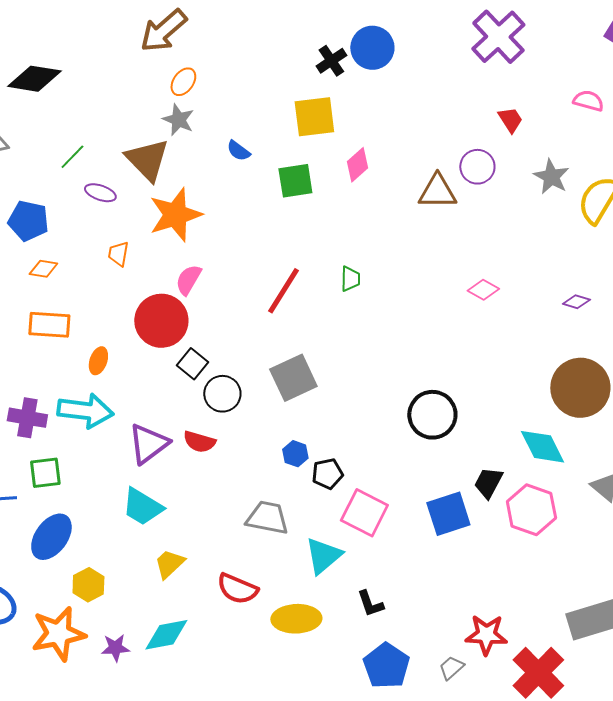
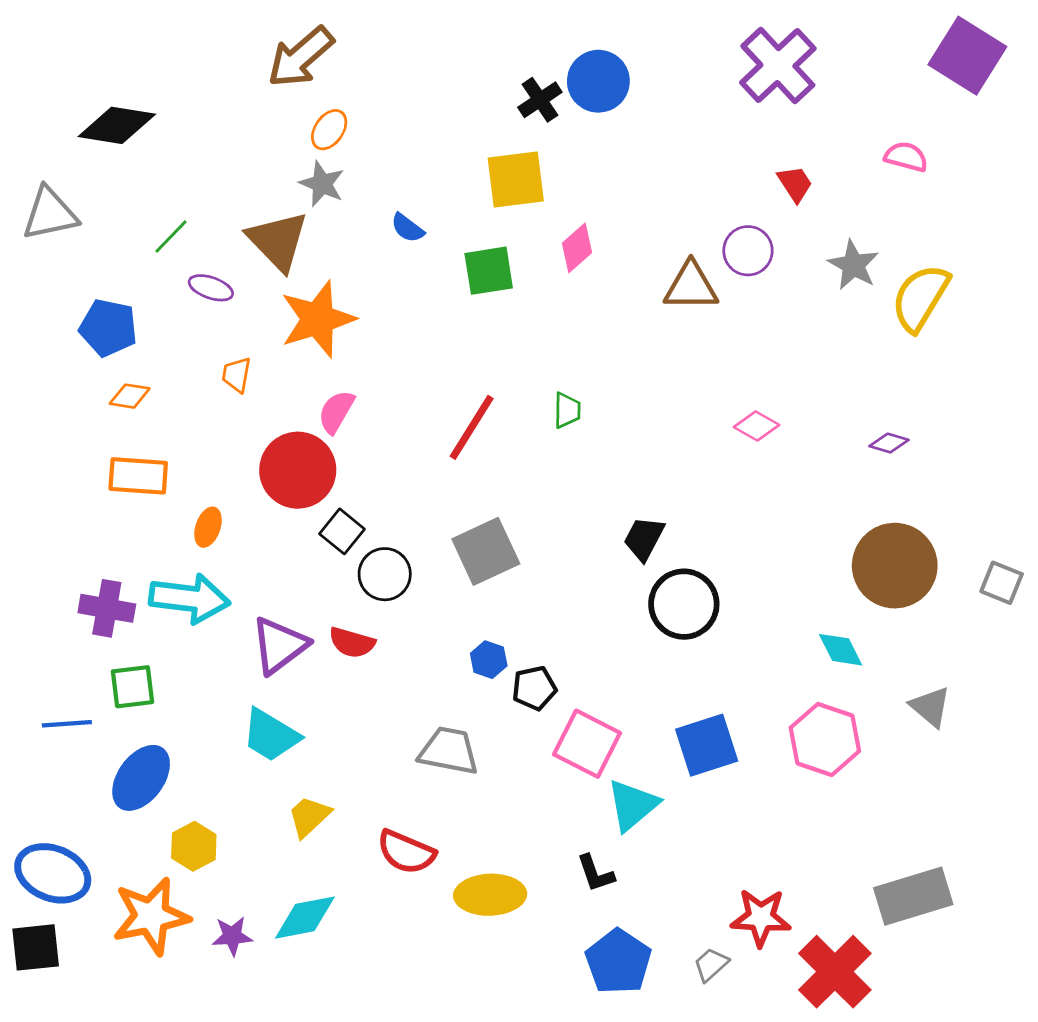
cyan diamond: (542, 447) -> (841, 650), size x0.7
black trapezoid: (488, 483) -> (644, 539), moved
cyan triangle: (323, 556) -> (633, 805), moved

